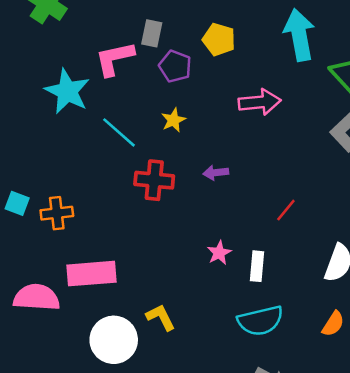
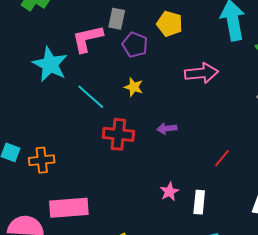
yellow star: (173, 120) -> (134, 87), turned -30

